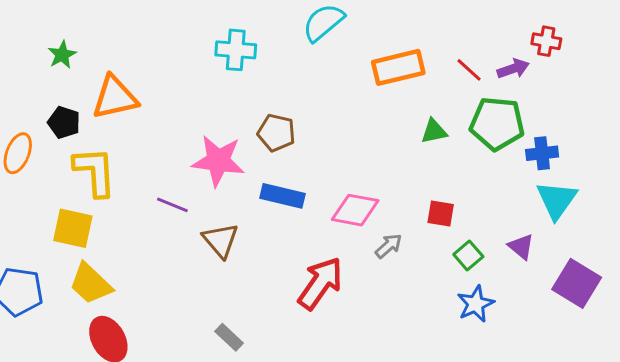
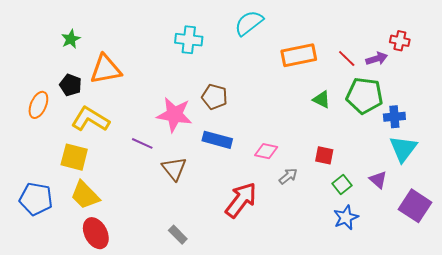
green triangle: (434, 131) -> (321, 99), turned 36
yellow L-shape: (95, 172) -> (90, 119), turned -57
pink diamond: (355, 210) -> (266, 151), size x0.7

